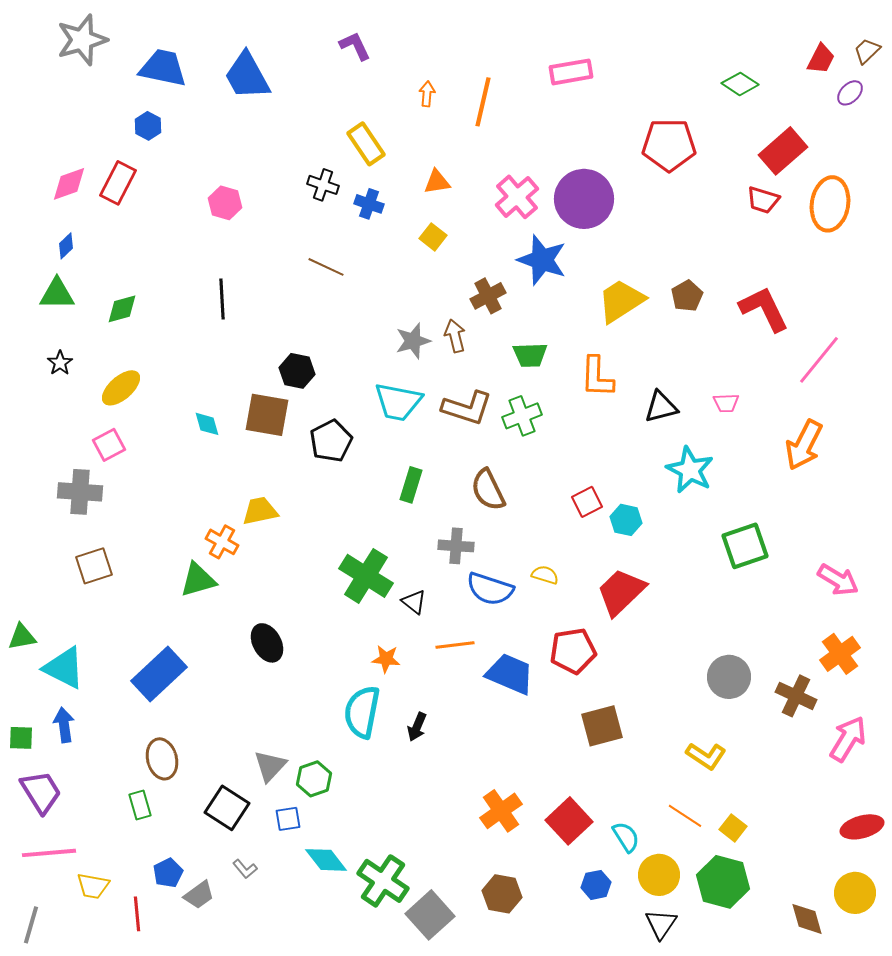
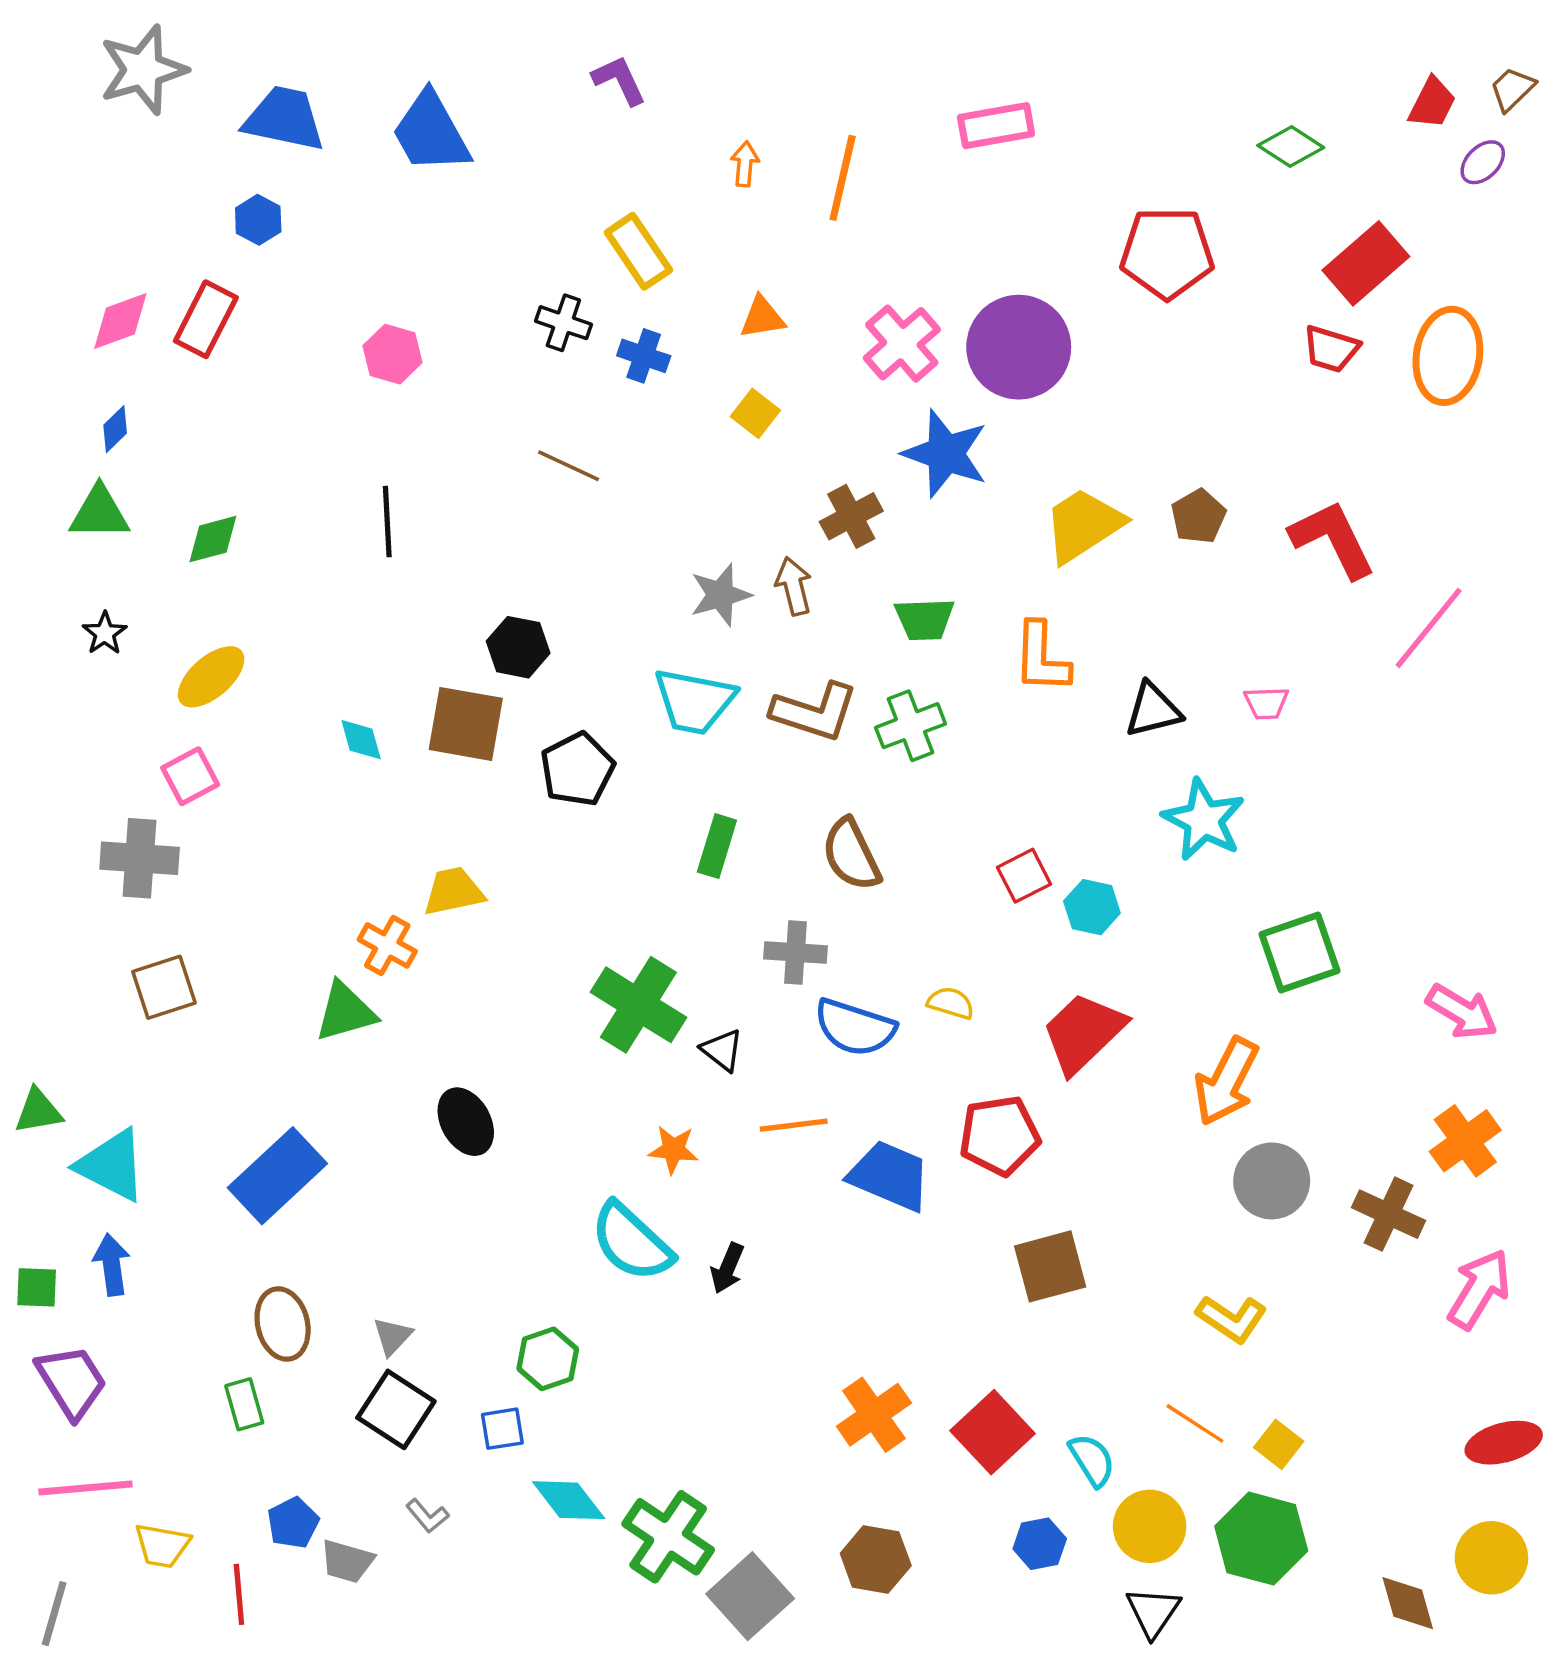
orange arrow: (804, 445) -> (1226, 1082), moved
cyan semicircle: (362, 712) -> (631, 1242), turned -58
gray triangle: (270, 766) -> (392, 1336), moved, size x0.7
gray trapezoid: (199, 895) -> (347, 1561), turned 52

